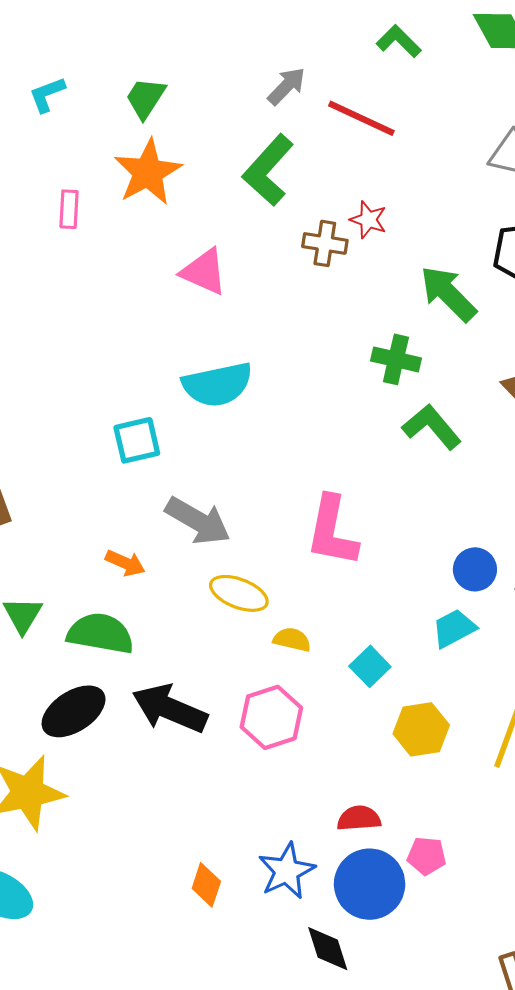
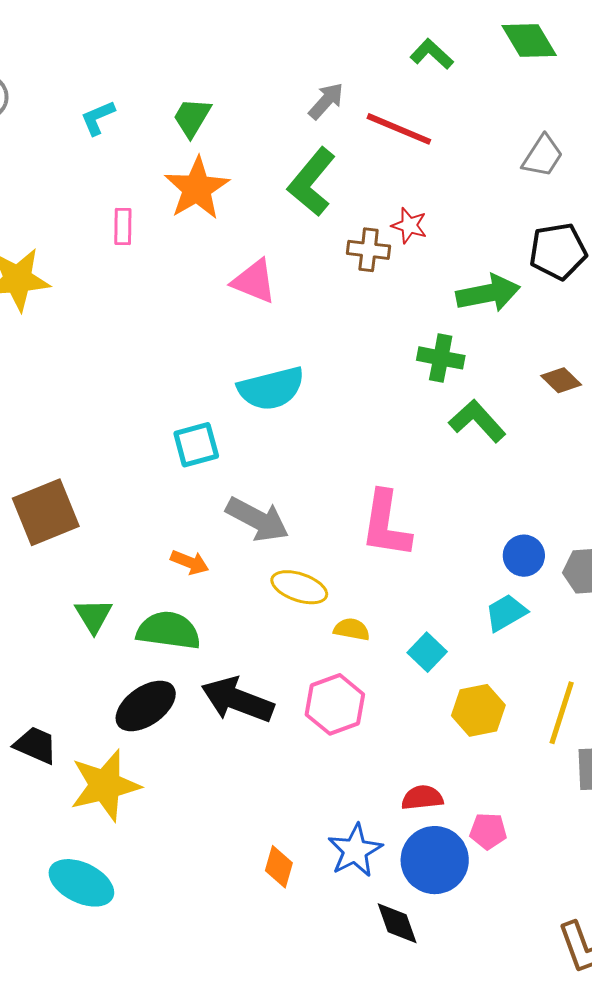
green arrow: (448, 294) -> (488, 293), turned 126

